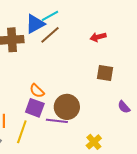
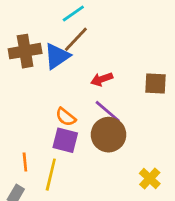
blue triangle: (35, 24) -> (57, 56), moved
red arrow: (98, 37) -> (102, 79), moved
purple line: (57, 121) -> (108, 111), moved, turned 40

